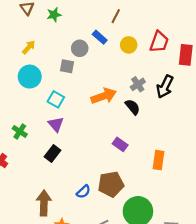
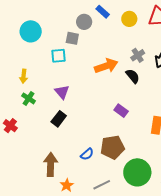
yellow arrow: (29, 47) -> (24, 76), moved, turned 144
cyan circle: (30, 77) -> (31, 31), moved
cyan square: (56, 99) -> (59, 56), moved, turned -35

